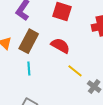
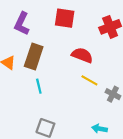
red semicircle: (60, 46) -> (82, 55), moved

